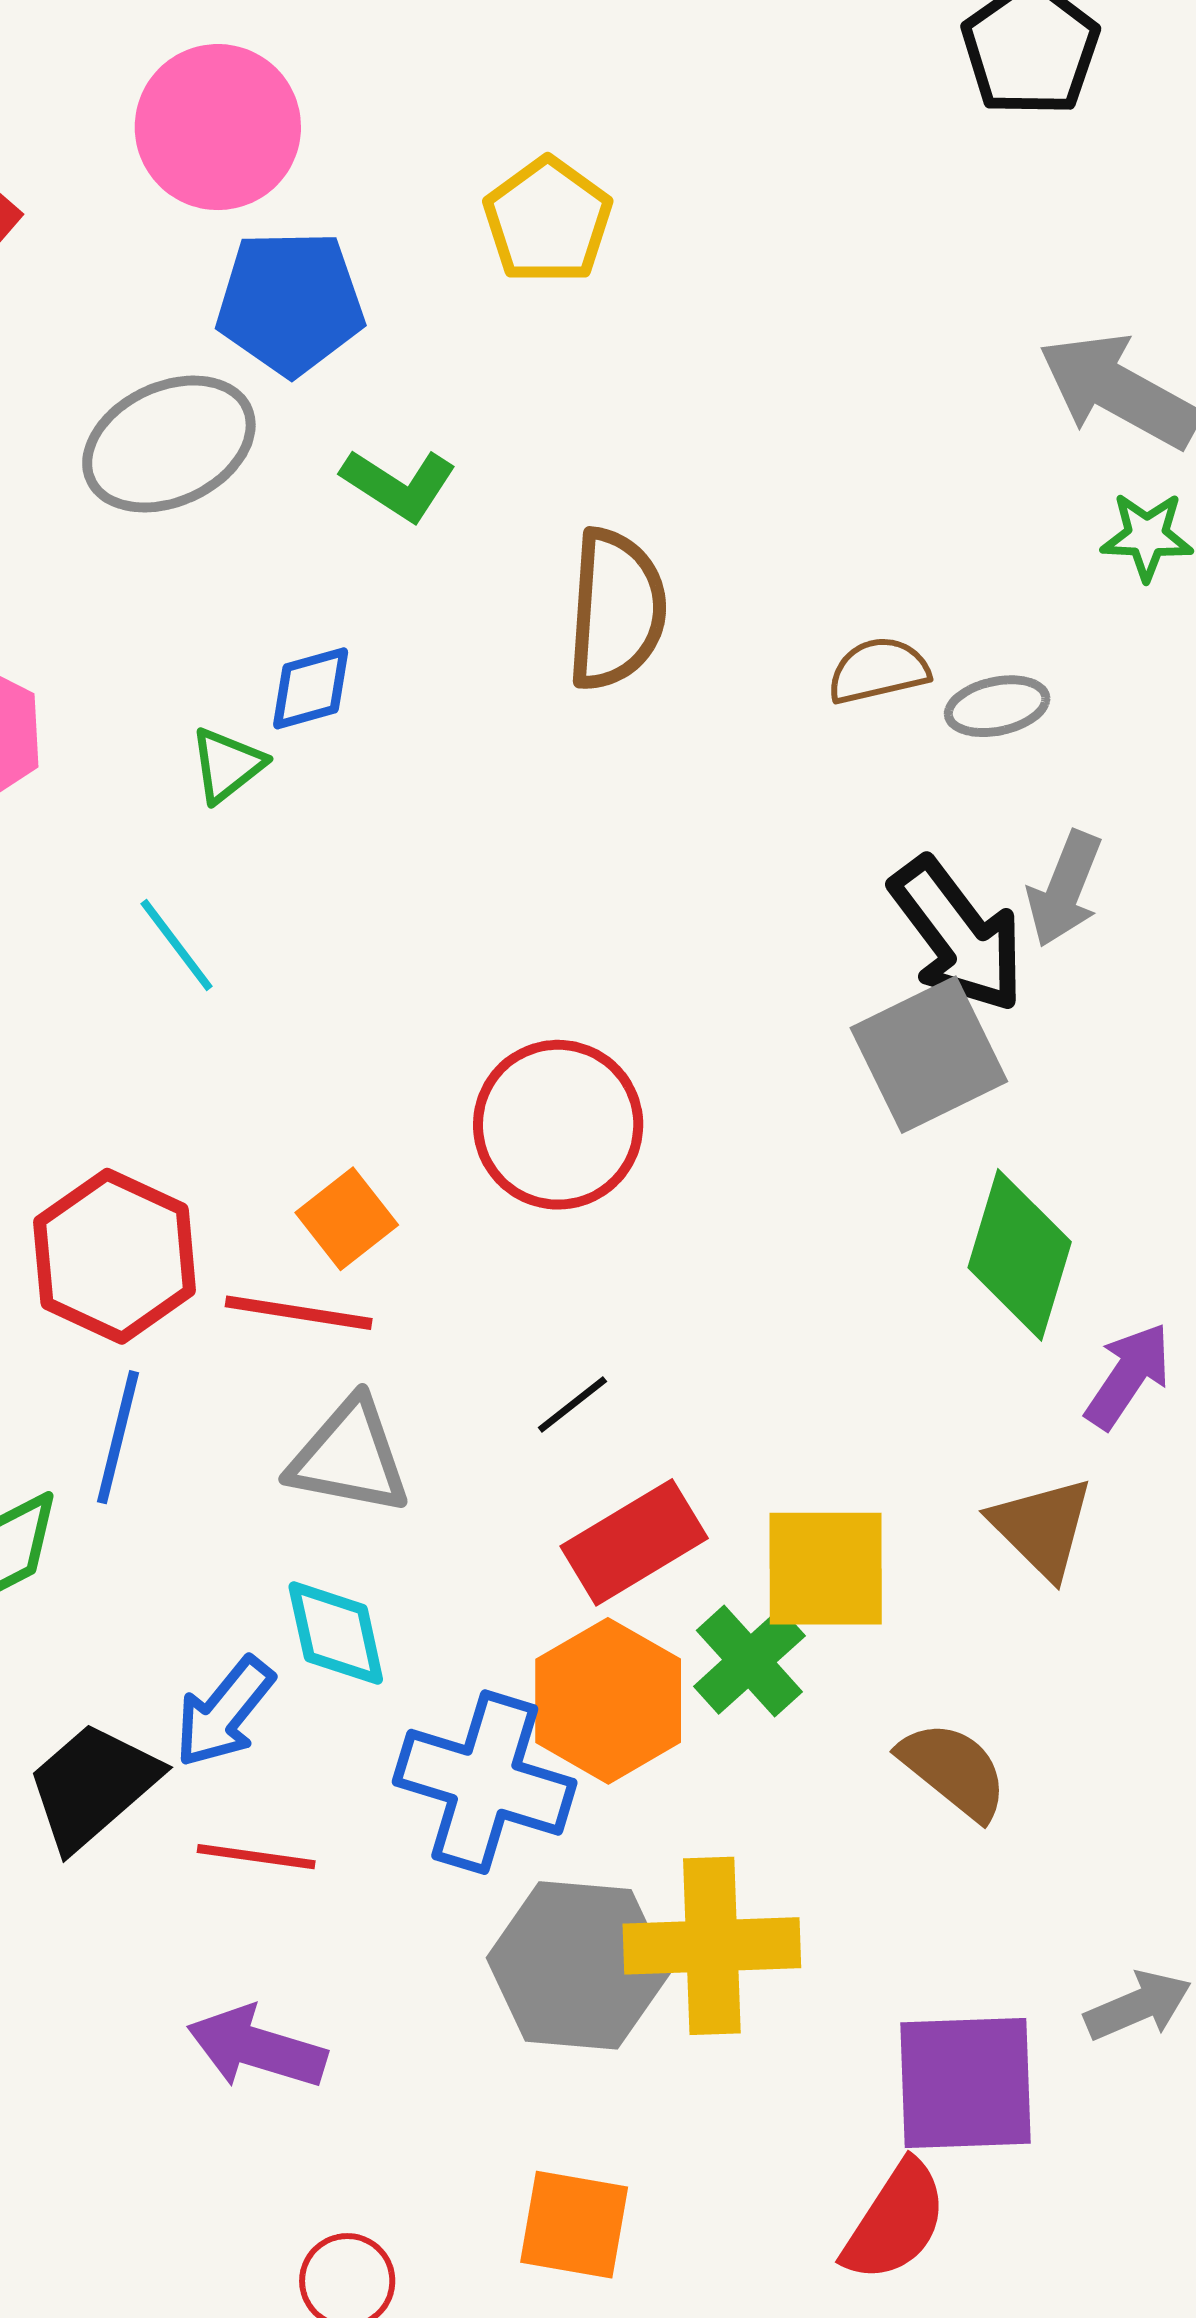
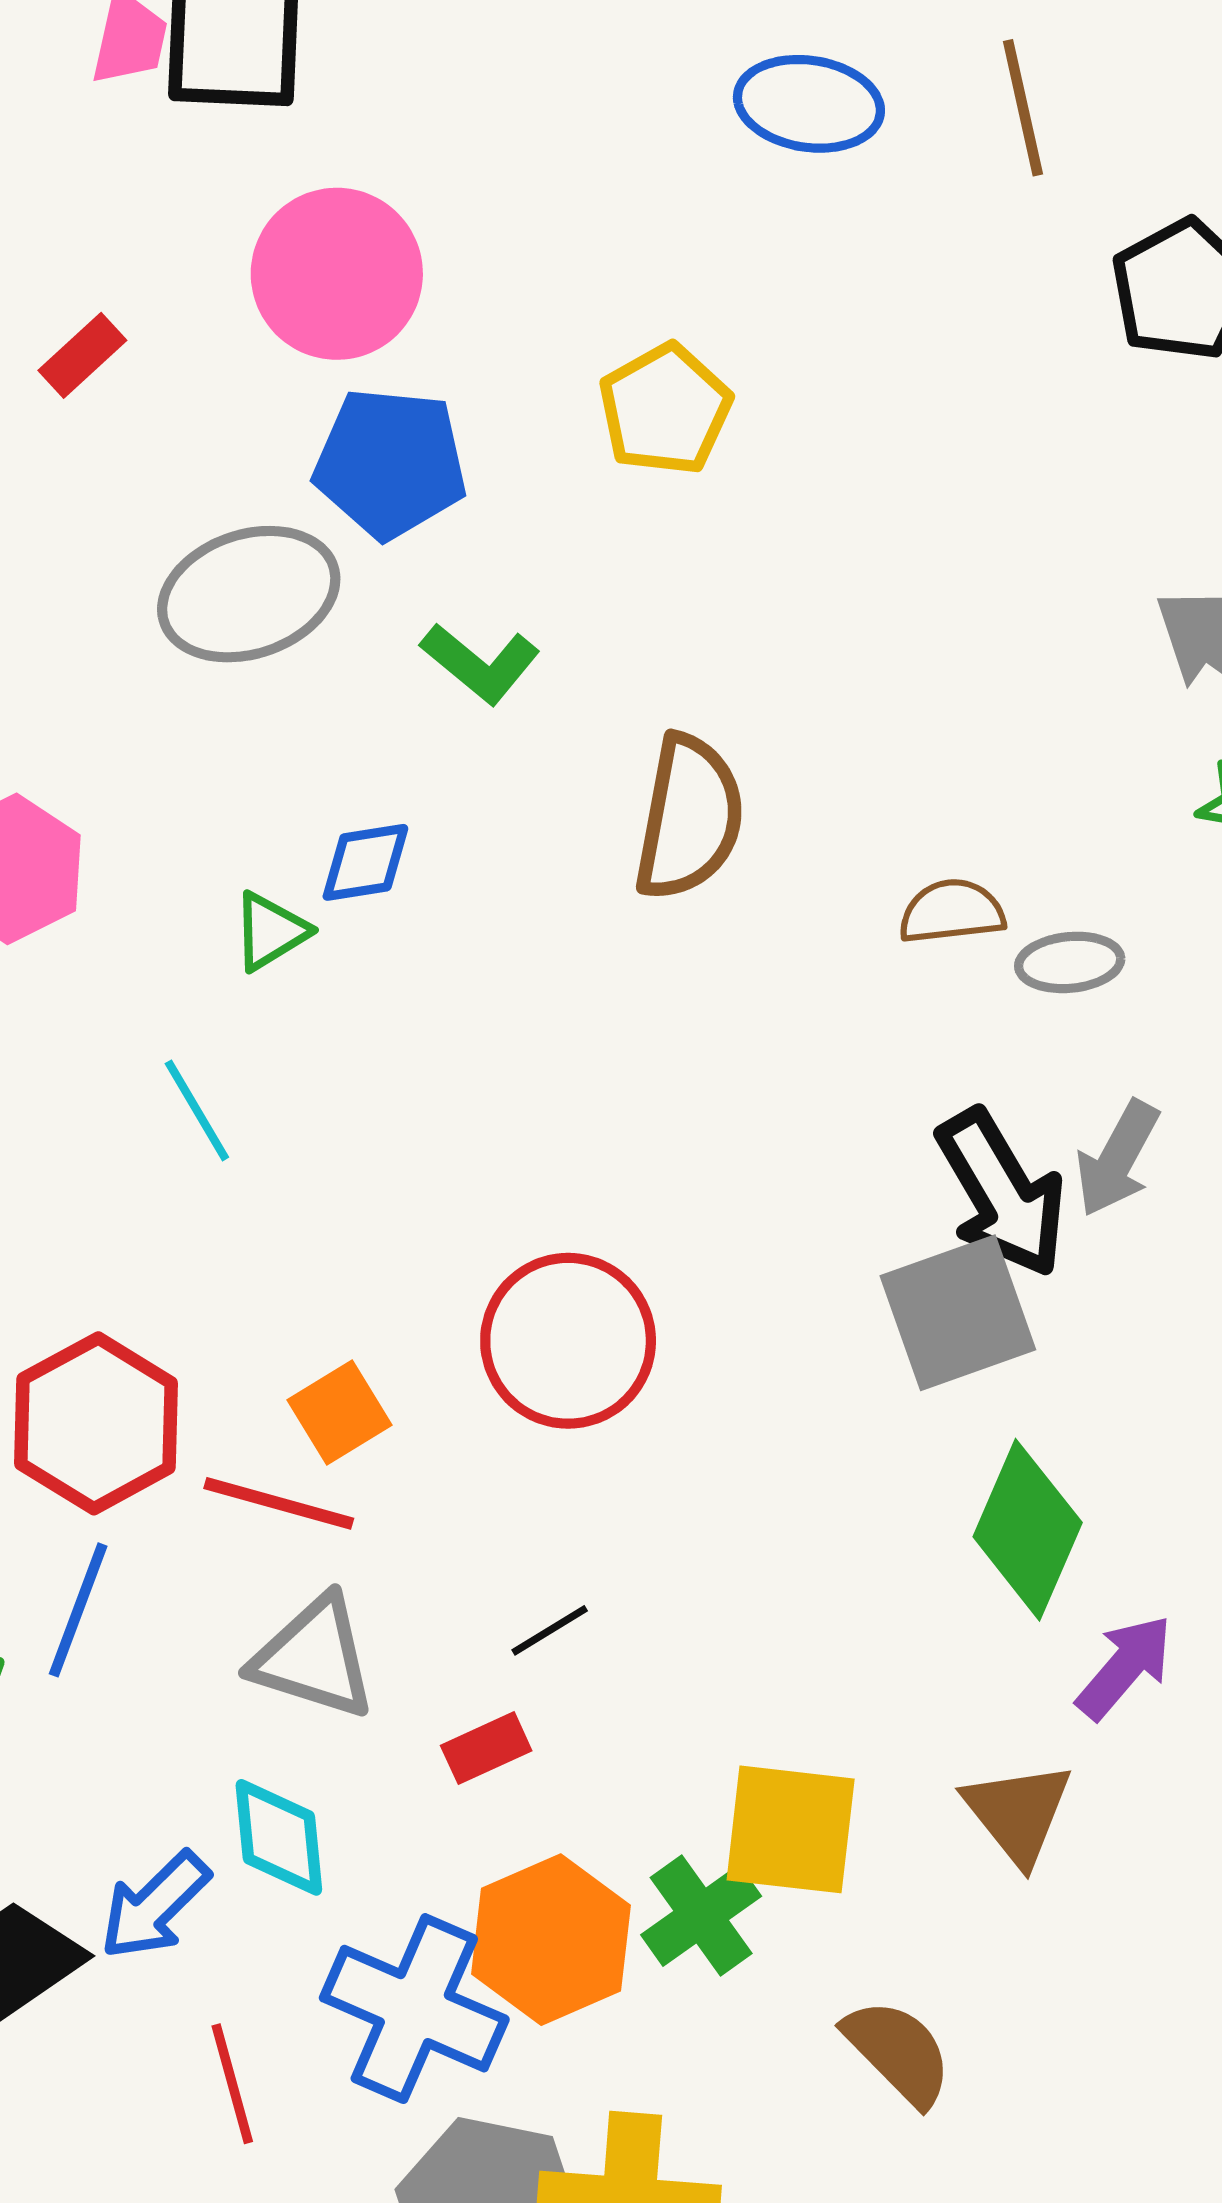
red rectangle: (634, 1542) -> (486, 1748), moved, size x0.6
red line: (256, 1857) -> (232, 2084), moved, turned 60

